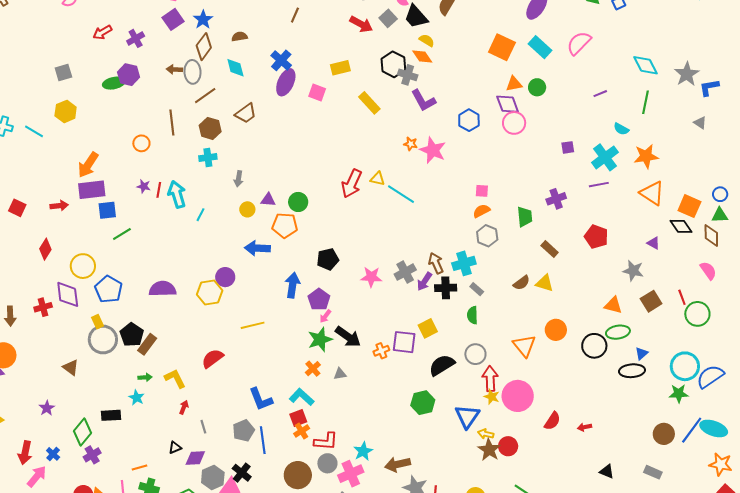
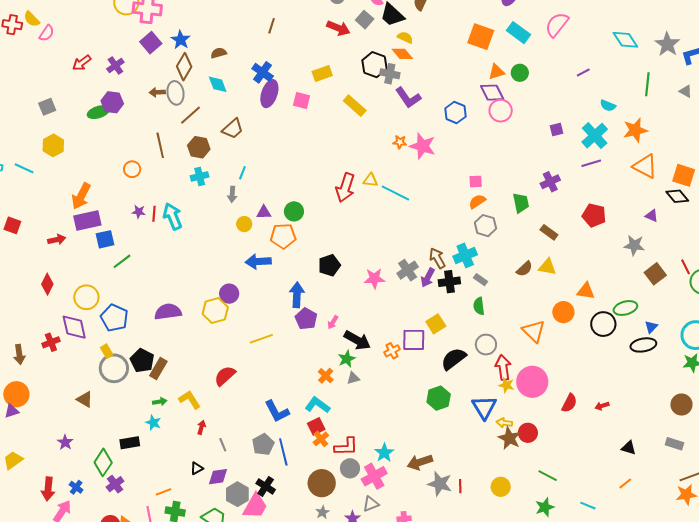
green line: (646, 102) -> (647, 84), moved
red square: (17, 208) -> (12, 225), moved
cyan line: (200, 215) -> (242, 173), moved
purple pentagon: (319, 299) -> (306, 319), moved
orange triangle: (613, 305) -> (586, 291), moved
green star: (320, 339) -> (347, 359), moved, size x0.7

